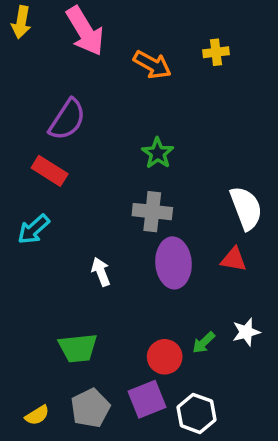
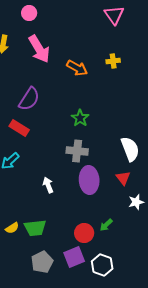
red triangle: (234, 259) -> (123, 178), turned 42
white star: (246, 332) -> (136, 202), moved
yellow semicircle: (37, 415) -> (12, 228), moved

